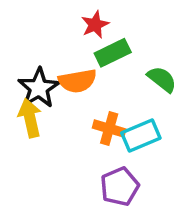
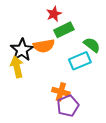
orange cross: (109, 128) -> (61, 92), moved
cyan rectangle: (141, 136) -> (80, 61), moved

